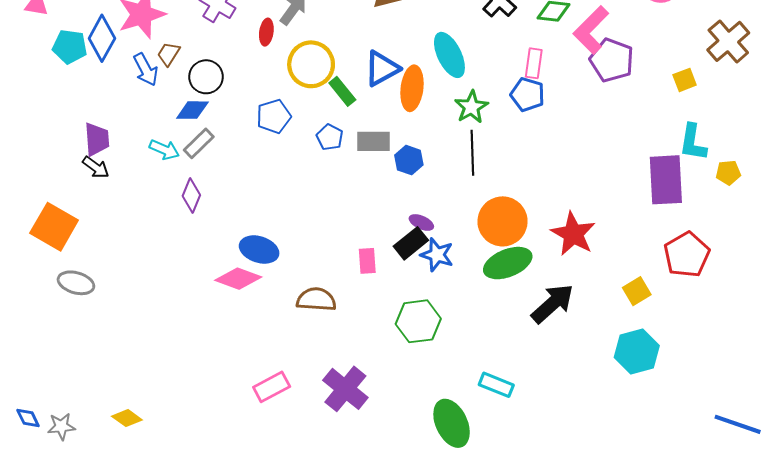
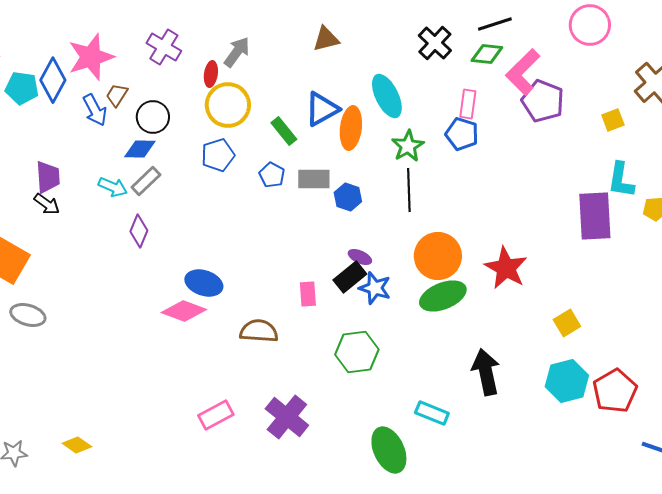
yellow circle: (311, 64) -> (228, 105), moved
red pentagon: (687, 255) -> (615, 391), moved
black arrow: (552, 304) -> (486, 372), moved, turned -60

